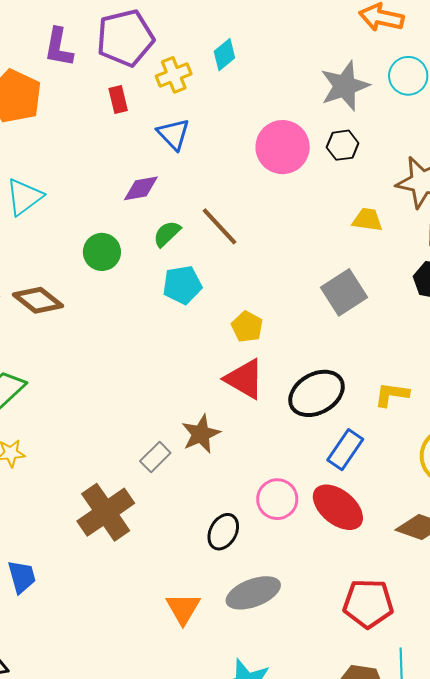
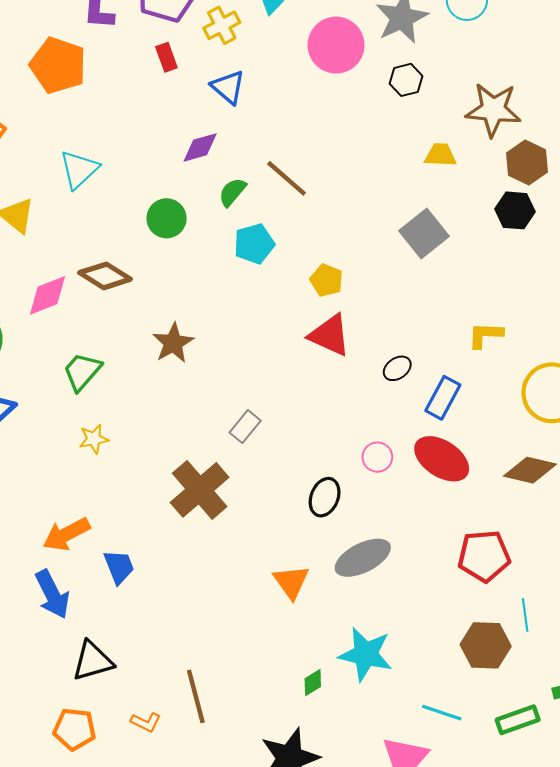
pink circle: (283, 147) -> (336, 45), moved
black ellipse: (317, 393) -> (397, 368), moved, size x0.5
brown star: (201, 434) -> (173, 343), moved
pink circle: (277, 499) -> (377, 457), size x0.7

